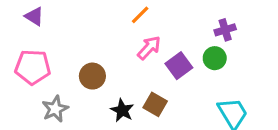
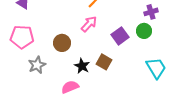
pink arrow: (149, 48) -> (89, 24), moved

